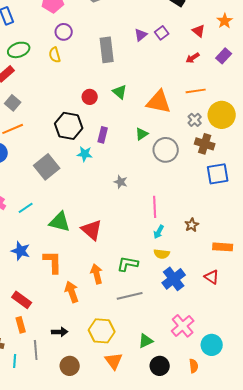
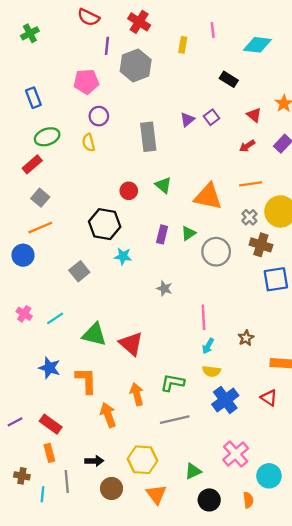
purple rectangle: (103, 135) -> (162, 234), moved
gray square: (47, 167) -> (79, 271), size x0.7
brown circle: (70, 366) -> (111, 488), moved

